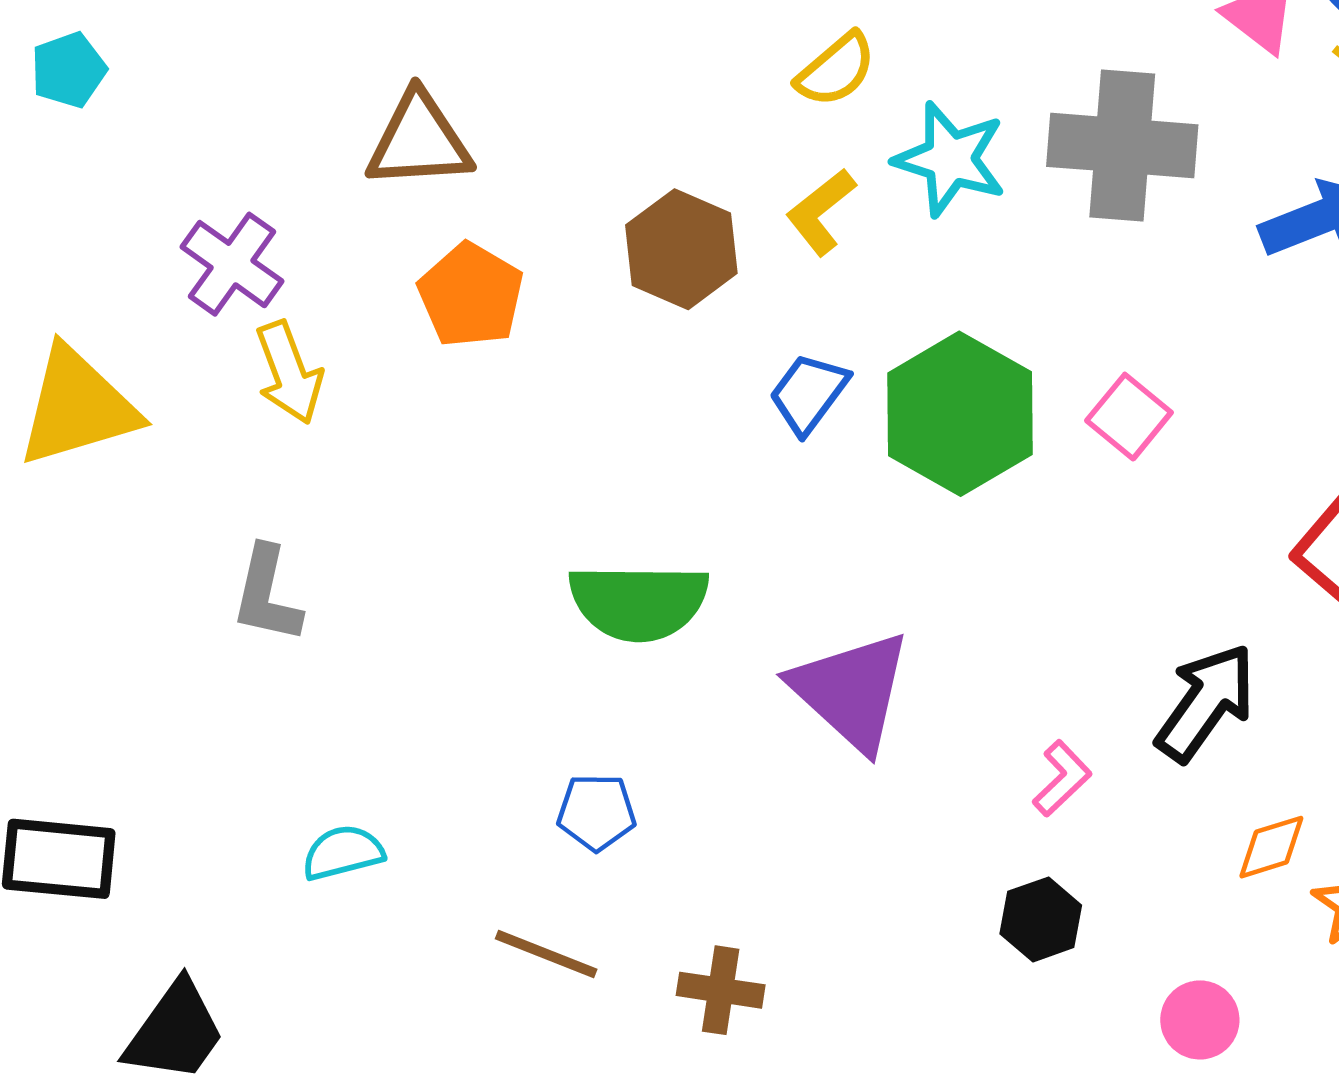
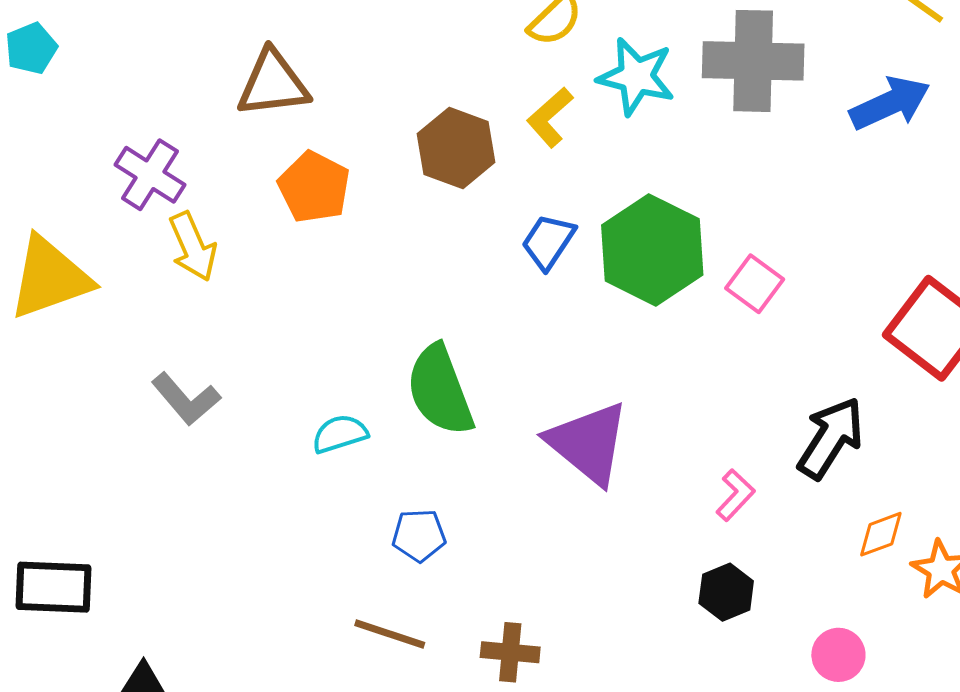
pink square: (1129, 417) -> (755, 284), moved
gray L-shape: (267, 594) -> (186, 399), turned -50
green semicircle: (639, 602) -> (440, 390), turned 72
cyan semicircle: (343, 853) -> (340, 434), moved

